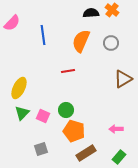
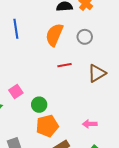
red line: (68, 71) -> (64, 65), moved
pink square: (43, 116) -> (16, 91), moved, turned 32
orange pentagon: (74, 131) -> (47, 126), turned -30

